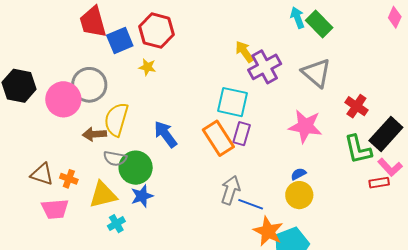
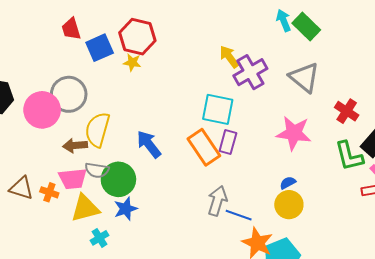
red trapezoid: (93, 22) -> (71, 29), size x0.7
yellow star: (147, 67) -> (132, 62), moved
pink trapezoid: (55, 209) -> (73, 179), moved

